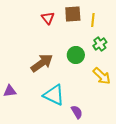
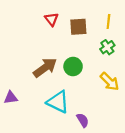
brown square: (73, 14) -> (78, 27), moved
yellow line: (93, 20) -> (108, 21), moved
green circle: (76, 55) -> (73, 66), moved

